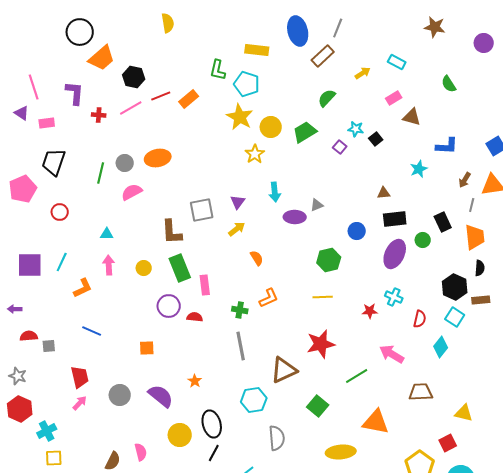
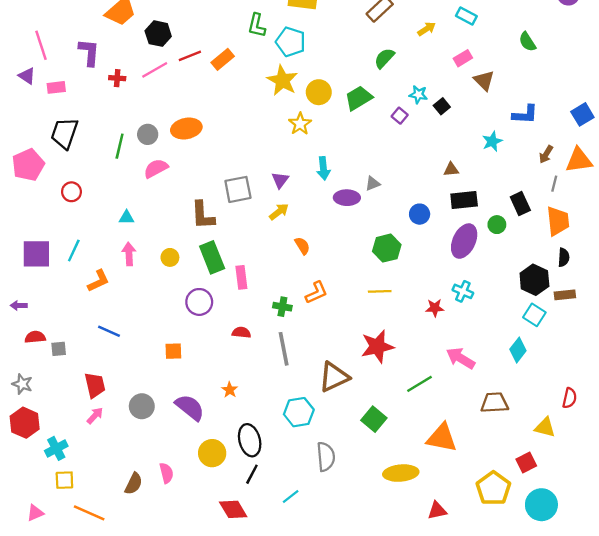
brown triangle: (412, 117) -> (484, 80), turned 30
red semicircle: (195, 317) -> (241, 332), moved
red semicircle: (420, 319) -> (570, 398), moved

